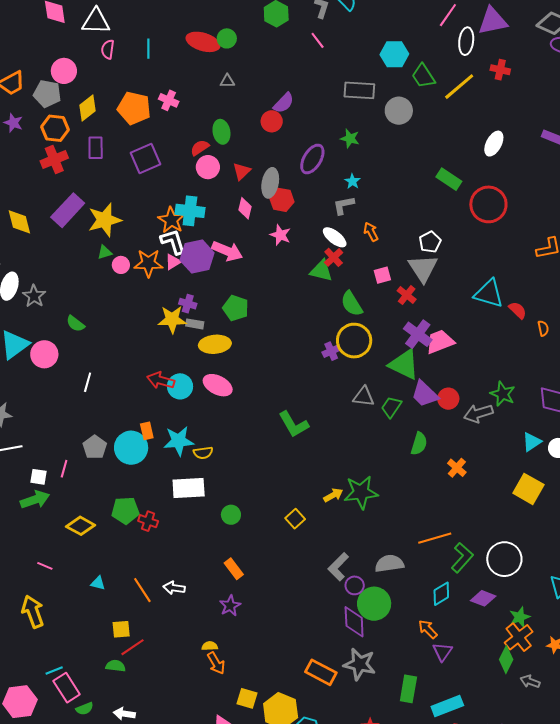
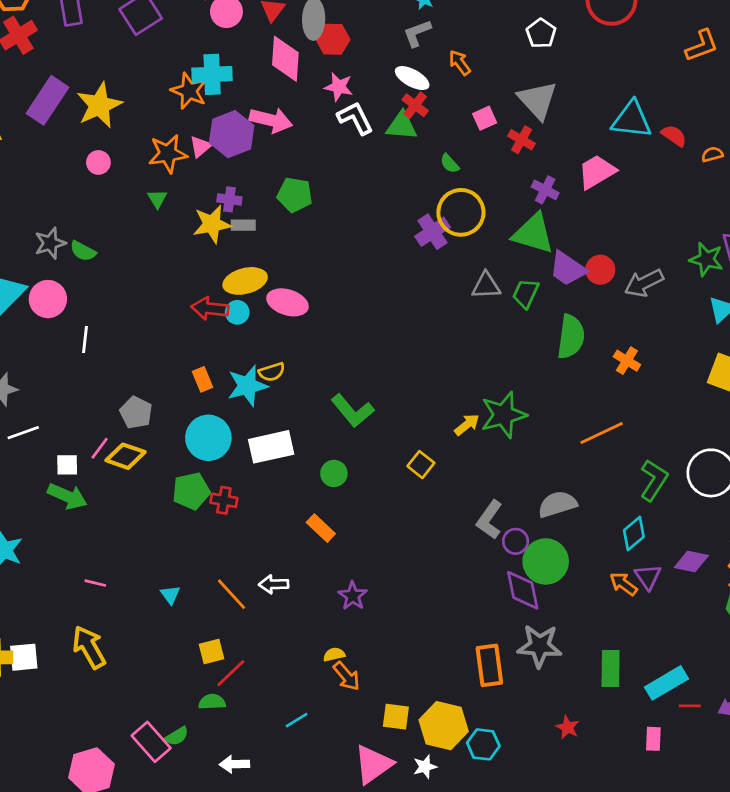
pink diamond: (245, 208) -> (285, 59), size x1.6
white L-shape: (173, 242) -> (355, 118), moved
white pentagon: (430, 242) -> (541, 33), moved
green triangle: (105, 252) -> (157, 199), moved, turned -35
pink circle: (121, 265) -> (98, 162), moved
gray star: (34, 296) -> (50, 243), moved, turned 30
green semicircle: (352, 304) -> (450, 163), size x0.6
orange semicircle: (543, 328) -> (712, 154), turned -84
purple cross: (418, 334) -> (545, 190), size x0.7
pink trapezoid: (440, 342) -> (597, 172), moved
yellow ellipse: (215, 344) -> (245, 281), moved
purple cross: (331, 351) -> (433, 232), size x1.4
white line: (88, 382) -> (85, 340), moved
cyan circle: (180, 386) -> (237, 312), size x0.7
green star: (503, 394) -> (706, 259), moved
green L-shape: (294, 424) -> (352, 411), moved
green semicircle: (419, 444) -> (571, 337), size x1.4
cyan circle: (131, 448) -> (208, 438), moved
yellow semicircle: (203, 453) -> (272, 372), moved
pink line: (64, 469) -> (100, 448), turned 30
green arrow: (35, 500) -> (67, 496), turned 52
yellow diamond: (81, 526) -> (126, 456), moved
orange line: (435, 538) -> (602, 433), moved
orange rectangle: (234, 569) -> (321, 528), moved
cyan triangle: (98, 583) -> (170, 595), turned 49
purple diamond: (483, 598) -> (691, 562), moved
purple triangle: (443, 652) -> (648, 577), moved
cyan line: (54, 670) -> (297, 720), moved
orange rectangle: (321, 672) -> (489, 665), turned 64
green semicircle: (85, 709) -> (177, 736), moved

